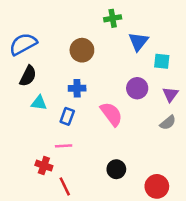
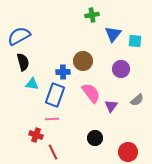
brown circle: (82, 50) -> (83, 61), moved
cyan square: (162, 61) -> (135, 41), moved
black semicircle: (28, 76) -> (23, 62), turned -42
purple circle: (137, 88) -> (121, 69), moved
purple triangle: (170, 94) -> (111, 106), moved
blue rectangle: (67, 116) -> (55, 95), size x1.6

